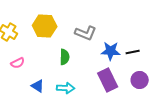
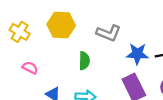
pink semicircle: (18, 63) -> (30, 68), turned -128

